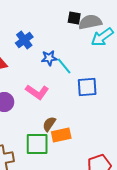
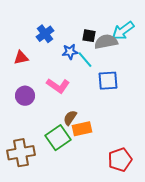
black square: (74, 18) -> (89, 36), moved
gray semicircle: (90, 22) -> (106, 42), moved
green square: (37, 144) -> (58, 138), turned -35

